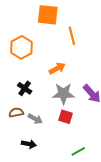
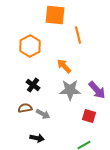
orange arrow: (57, 68) -> (64, 66), turned -105
red square: (66, 117) -> (89, 116), moved

